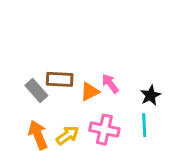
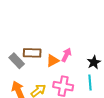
pink arrow: (110, 83) -> (66, 55), turned 64

